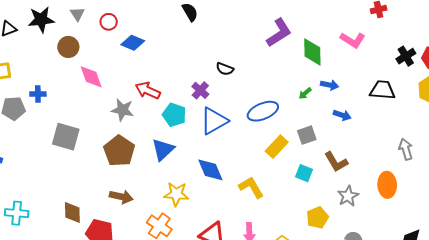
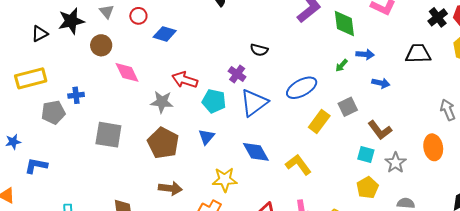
blue triangle: (163, 149) -> (206, 137), size x0.7
cyan square: (304, 173) -> (366, 154), moved

